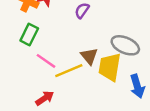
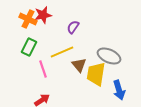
pink line: (46, 61) -> (43, 69), turned 36
yellow line: (69, 71) -> (62, 52), moved

